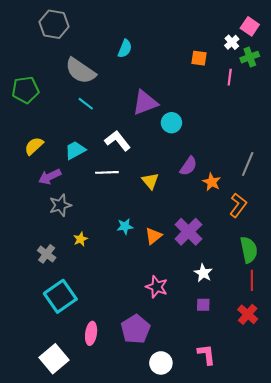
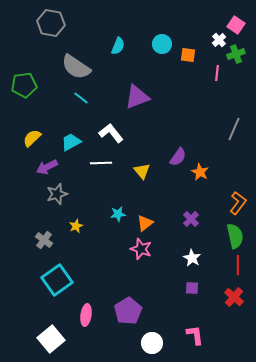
cyan circle: (171, 123) -> (162, 44), moved
gray line: (248, 164) -> (234, 129), moved
orange L-shape: (238, 205) -> (238, 203), moved
purple cross: (188, 232) -> (191, 219), moved, size x0.6
pink star: (157, 287) -> (141, 249), moved

